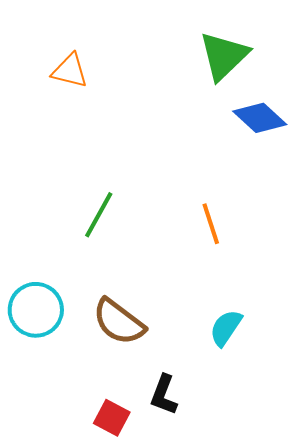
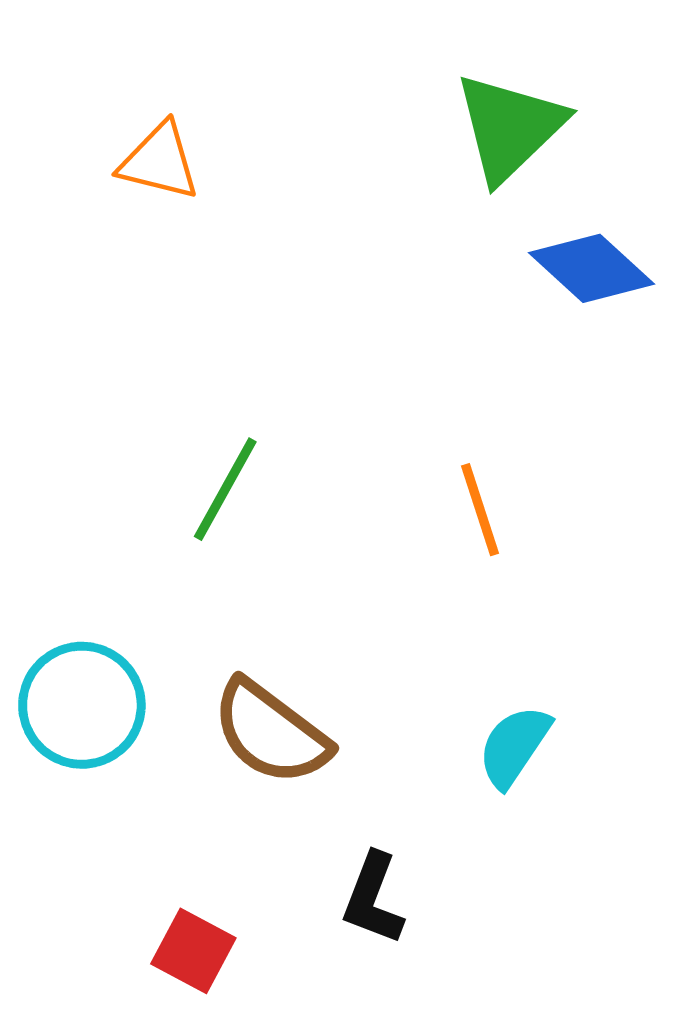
red square: (112, 418) -> (193, 951), moved

